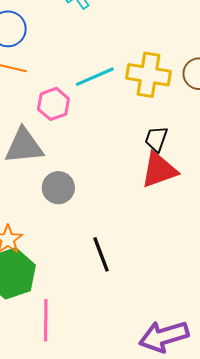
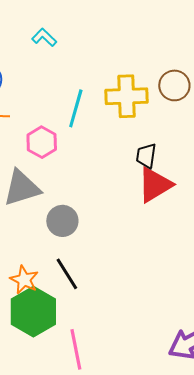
cyan line: (95, 77) -> (76, 108), turned -39
black line: (101, 254) -> (67, 274), moved

